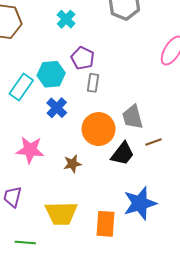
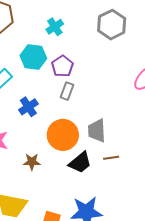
cyan hexagon: (51, 74) -> (33, 57), moved

